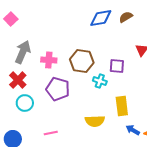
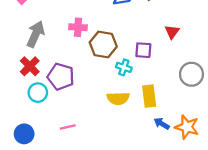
pink cross: (49, 60) -> (78, 27), moved
purple pentagon: (58, 89) -> (61, 77), moved
yellow semicircle: (95, 121) -> (118, 98), moved

